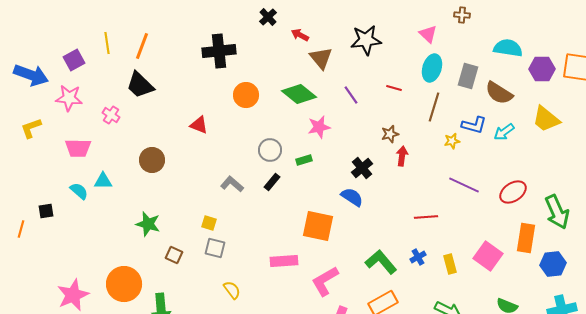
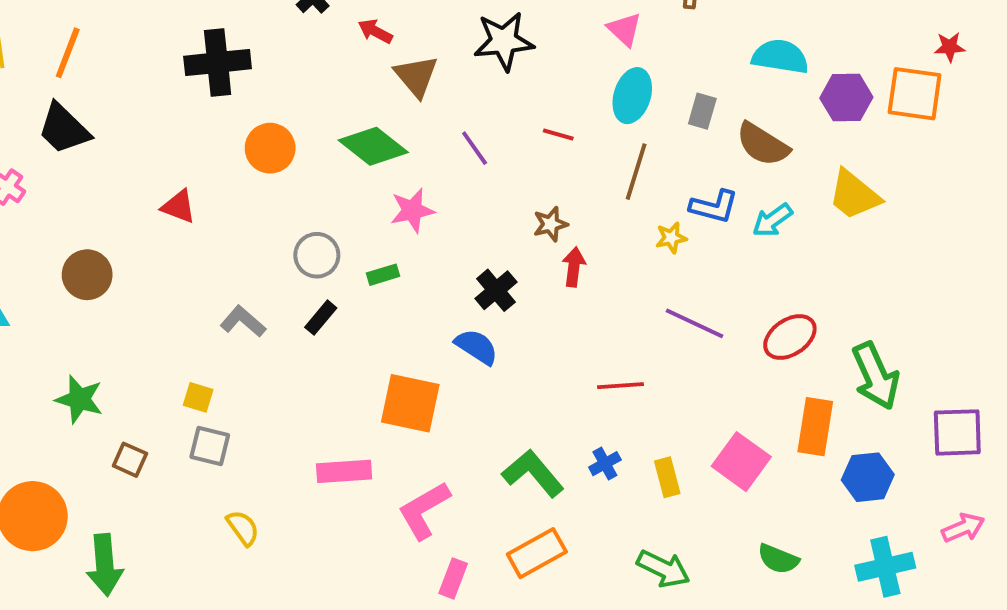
gray rectangle: (468, 76) -> (702, 111), size x0.7

